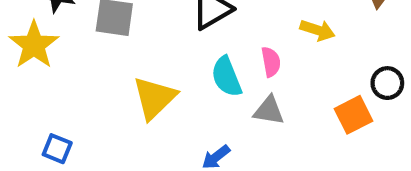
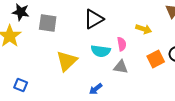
cyan semicircle: (226, 77) -> (101, 51), turned -60
orange square: (353, 115) -> (156, 59), moved

